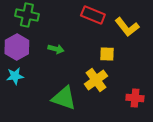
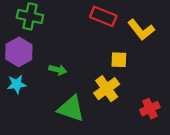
green arrow: (56, 49) -> (58, 70), moved
red cross: (135, 98) -> (150, 109), turned -30

